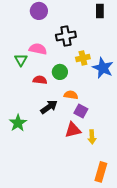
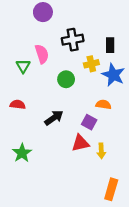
black rectangle: (100, 11) -> (110, 45), moved
pink semicircle: (38, 49) -> (42, 54), turned 60
red semicircle: (40, 80) -> (18, 105), moved
orange semicircle: (71, 95) -> (103, 105), moved
green star: (18, 123) -> (22, 153), moved

